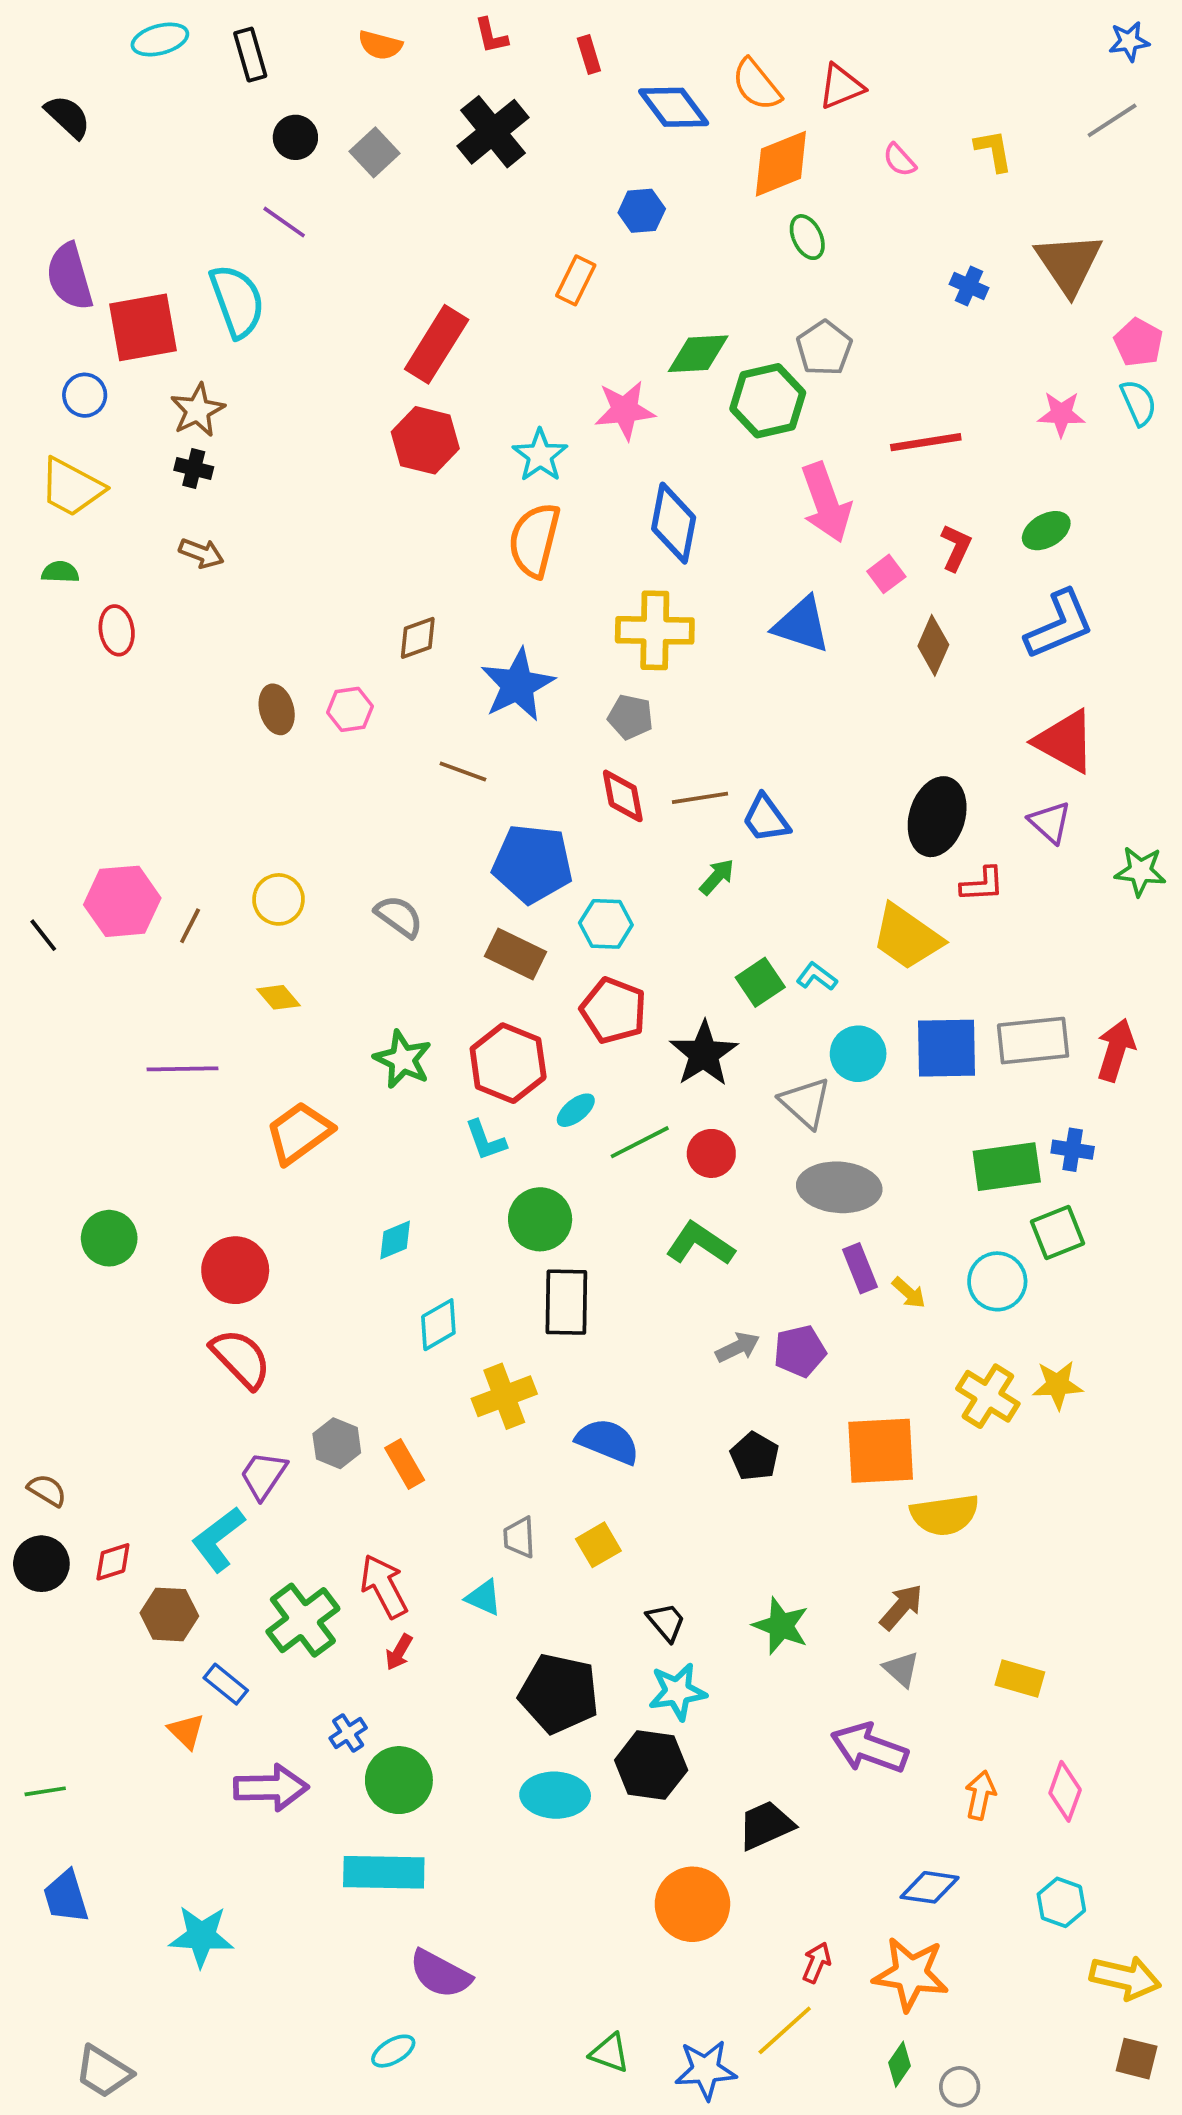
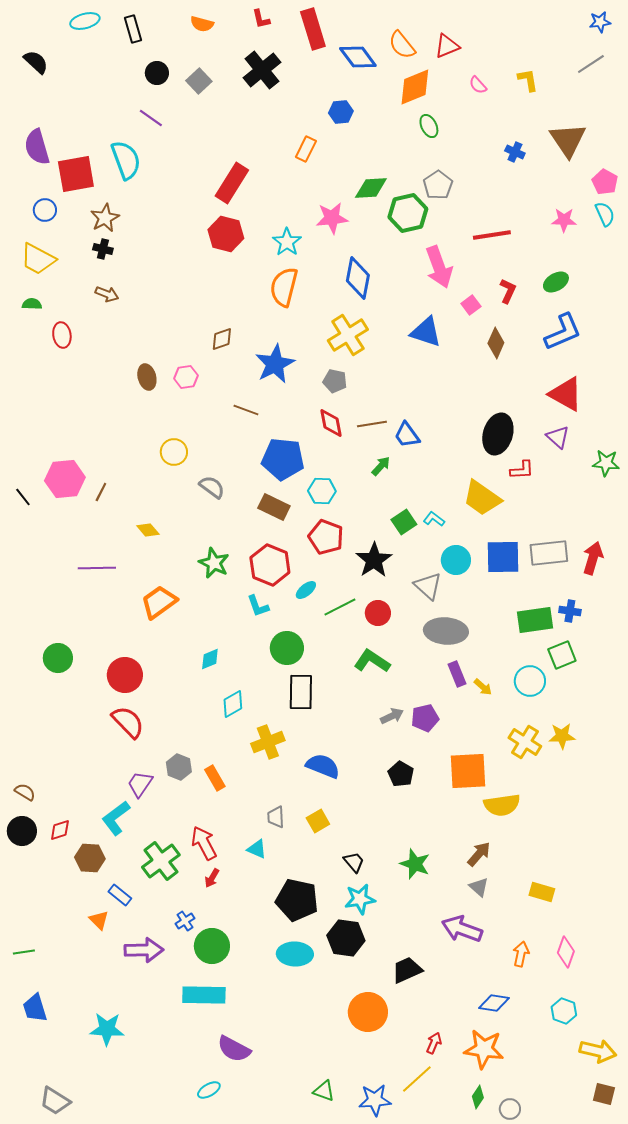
red rectangle: (589, 55) -> (313, 29), size x2.0
yellow cross: (655, 630) -> (348, 335), turned -33
yellow circle: (278, 899) -> (174, 452), moved

